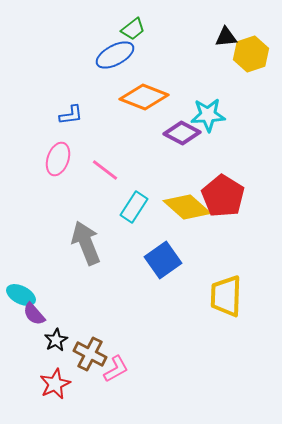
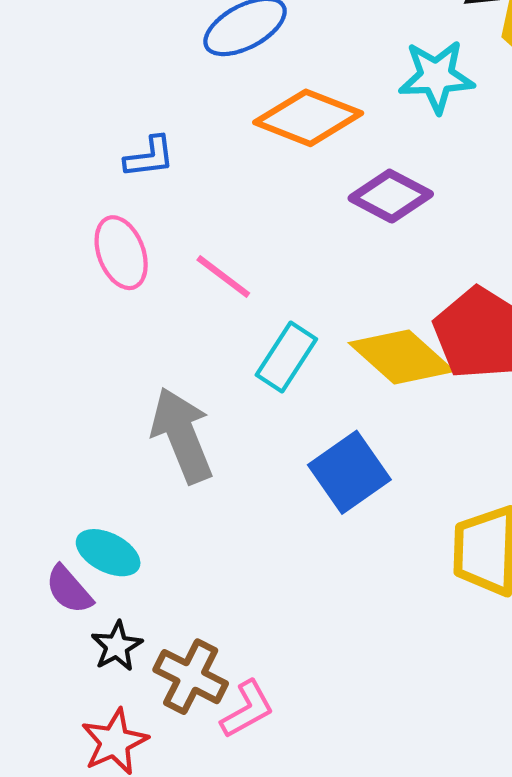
cyan star: (208, 115) -> (436, 77), moved
pink ellipse: (58, 159) -> (121, 253), turned -40
cyan ellipse: (21, 295) -> (108, 553), moved

